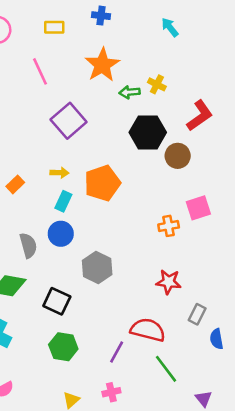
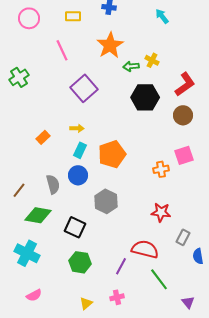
brown circle: (178, 156) -> (183, 115), moved
orange pentagon: (102, 183) -> (112, 154), moved

